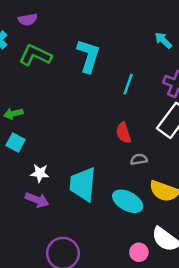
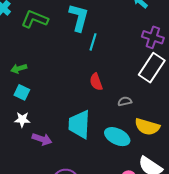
cyan line: (128, 84) -> (93, 42), moved
red semicircle: (123, 133) -> (96, 82), moved
white star: (40, 173) -> (22, 120), moved

